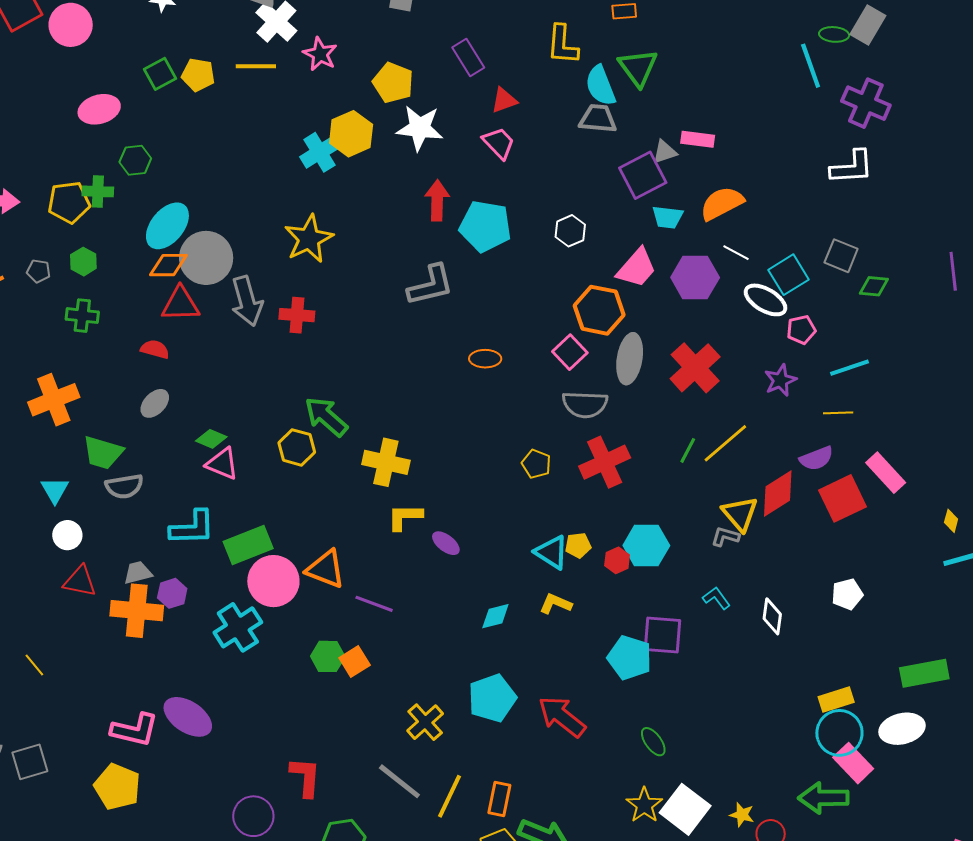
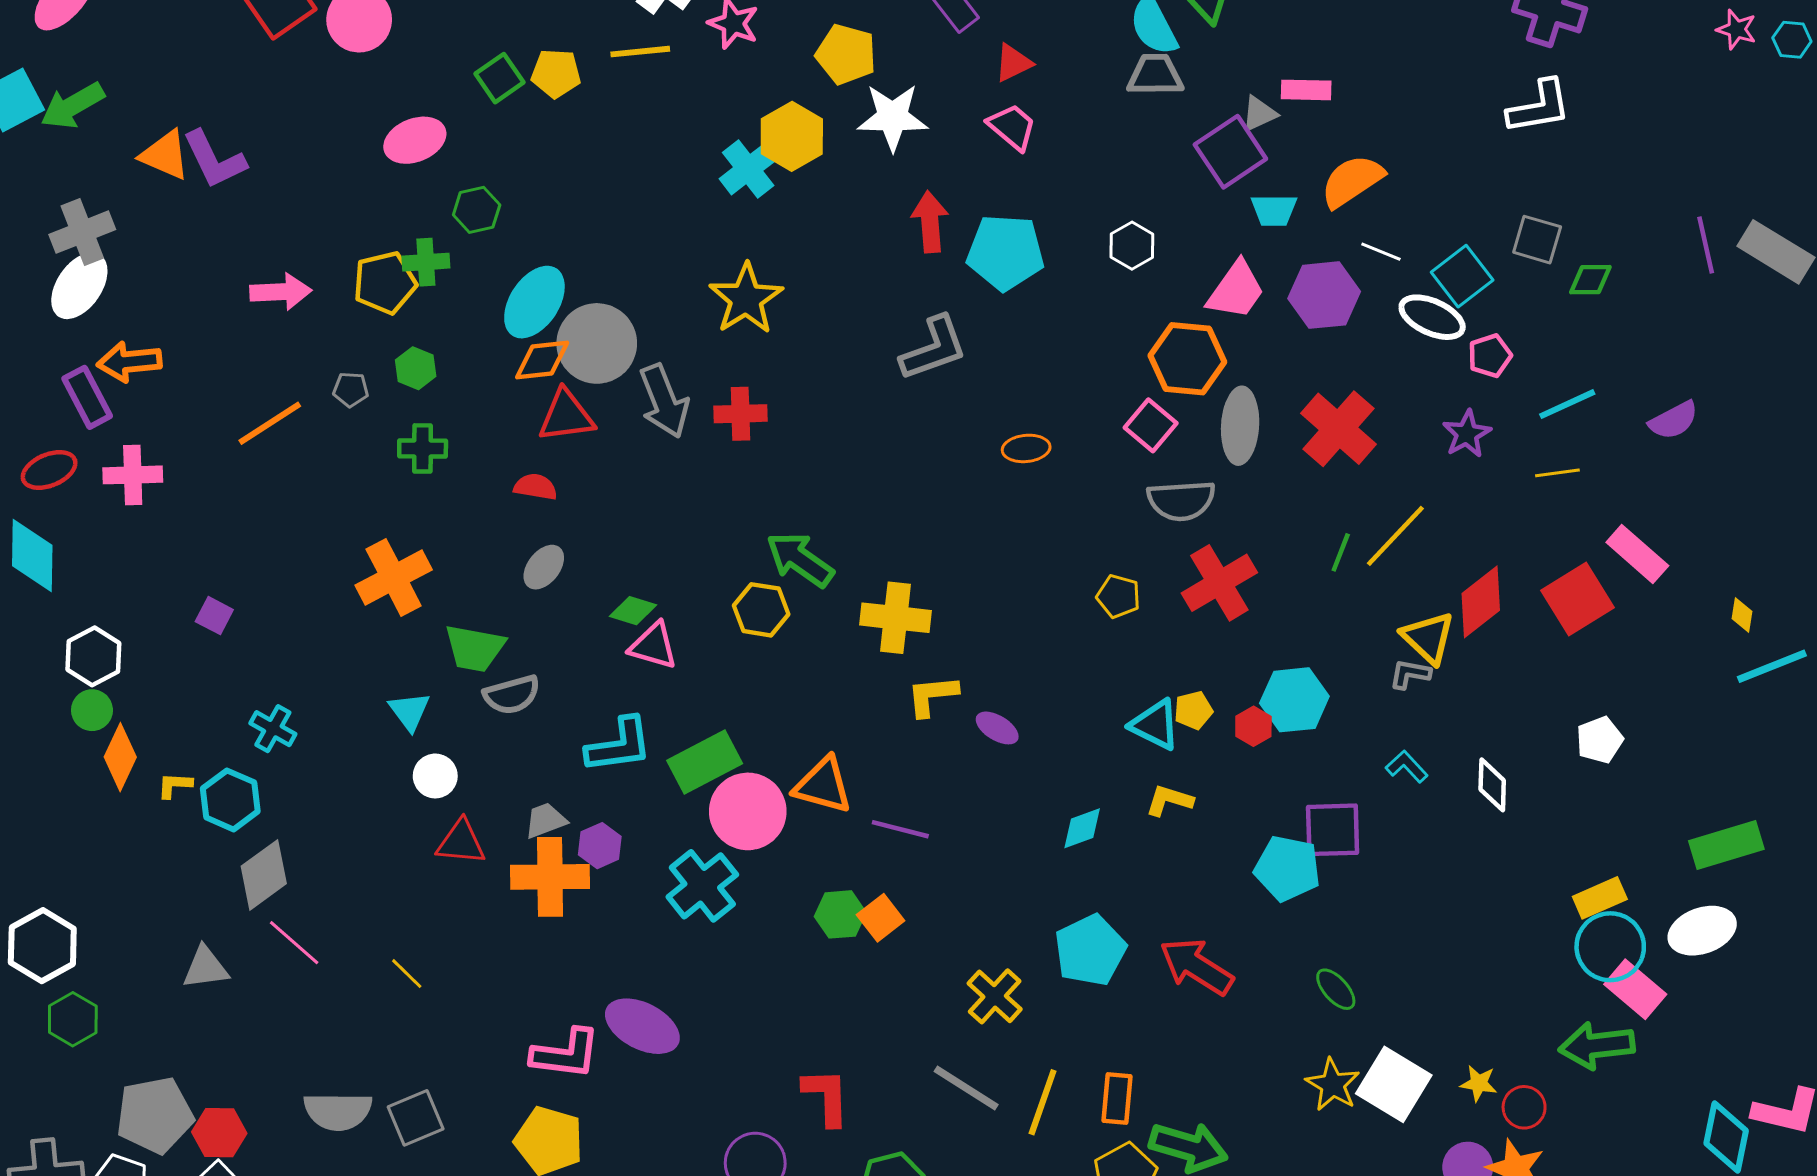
purple semicircle: (816, 458) -> (1674, 420), moved

